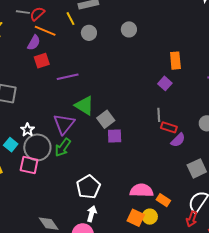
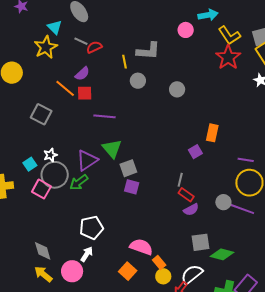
orange line: (45, 31) -> (65, 88), moved
yellow circle: (150, 217) -> (163, 276), moved

